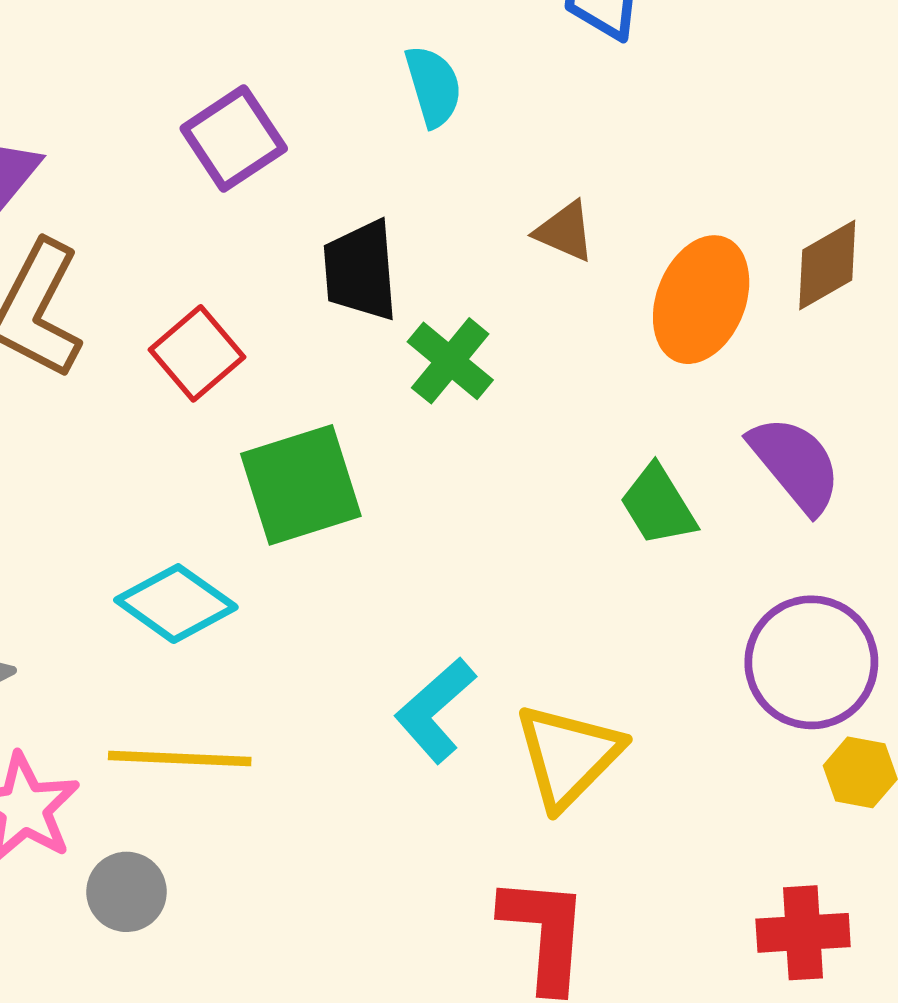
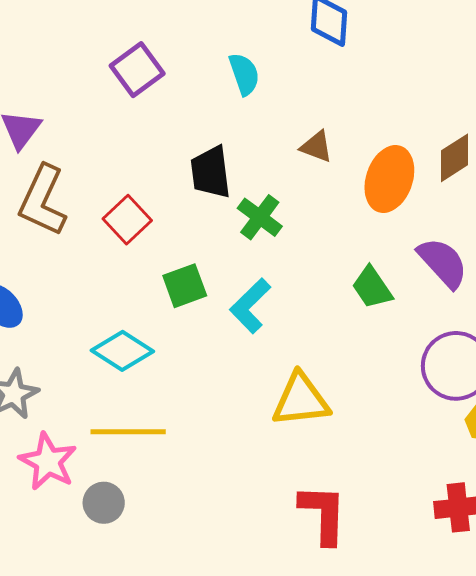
purple square: (234, 139) -> (137, 70), moved
green square: (301, 485) -> (185, 286), size x0.7
cyan L-shape: (435, 710) -> (250, 306), moved
yellow triangle: (568, 756) -> (301, 400), moved, turned 42

